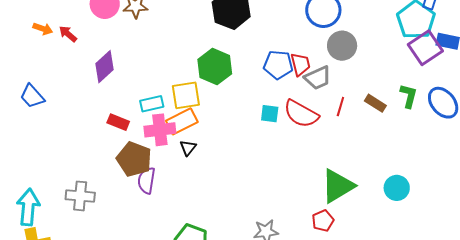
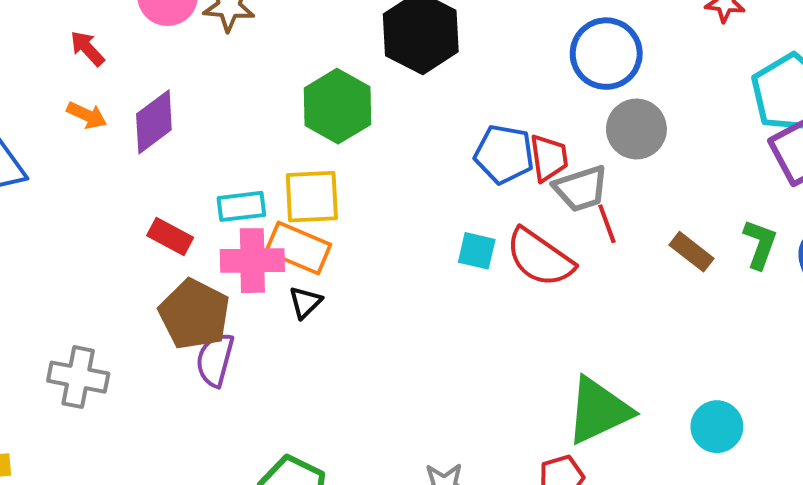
orange arrow: (43, 29) -> (87, 115), moved
green hexagon: (215, 67) -> (337, 106), moved
red line: (340, 107) -> (607, 224), moved, turned -42
orange rectangle: (182, 121) -> (298, 248), turned 44

